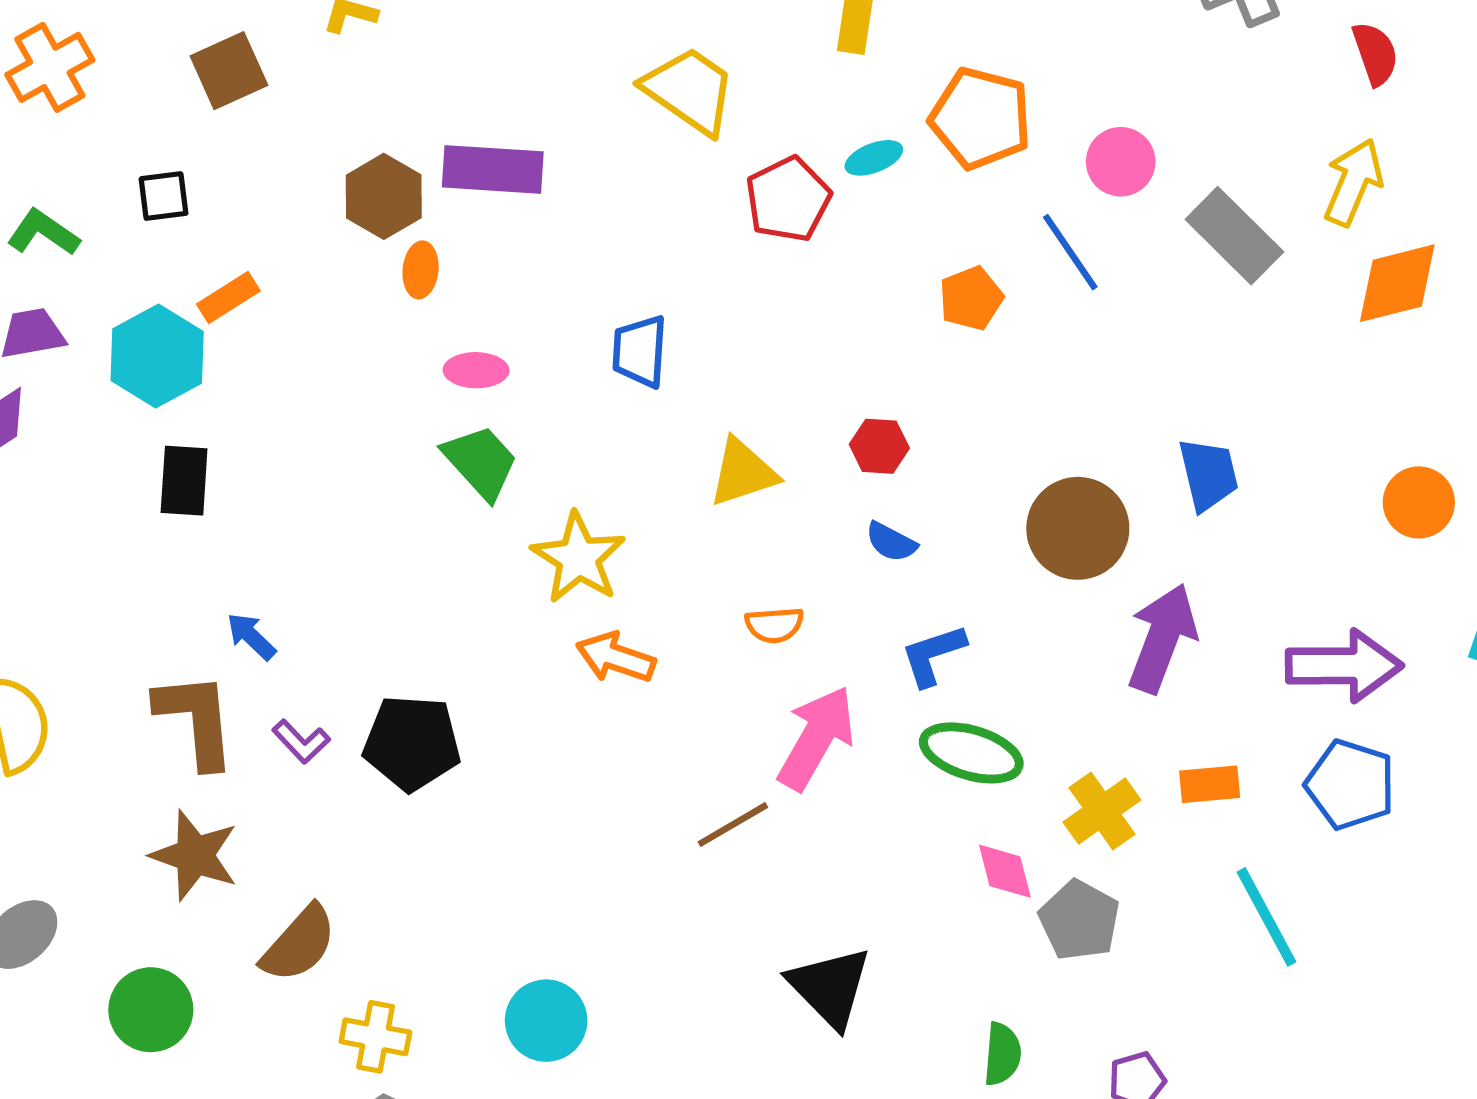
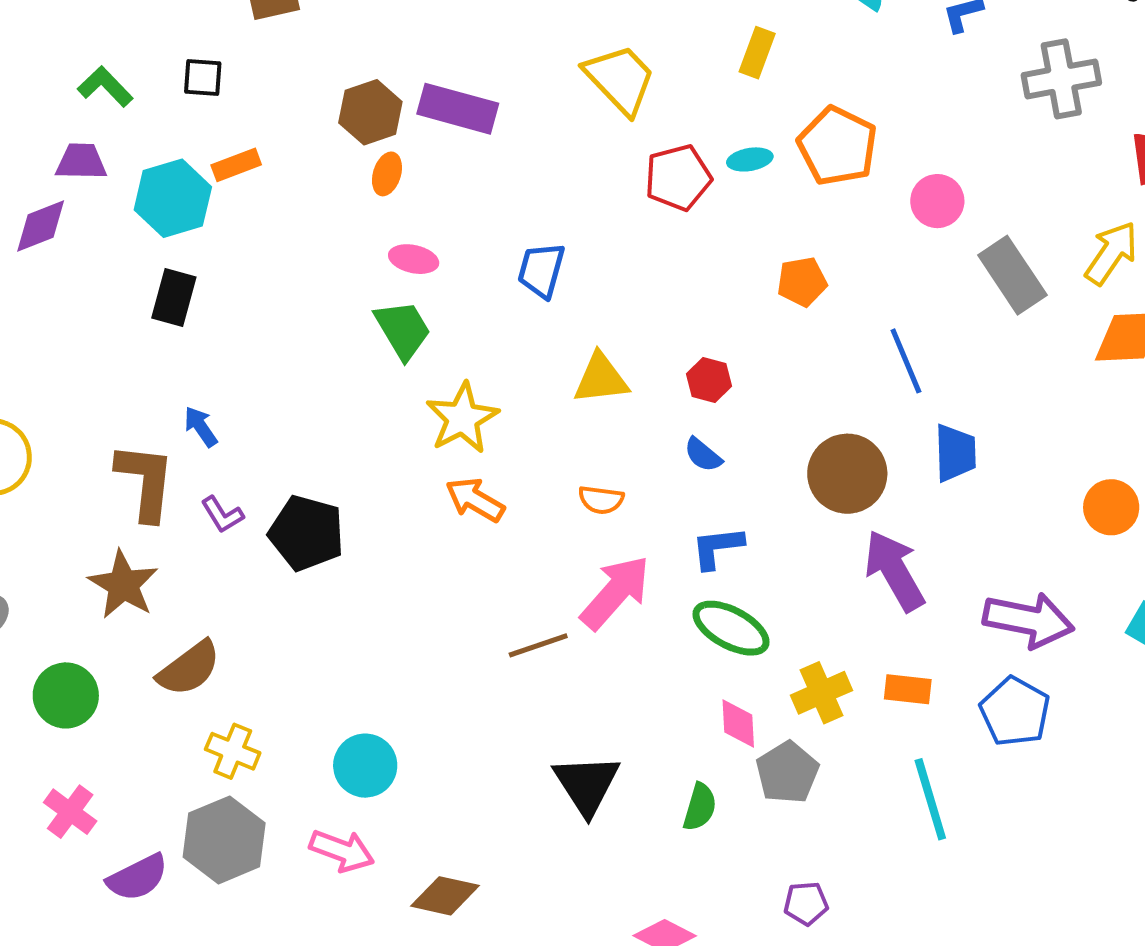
blue line: (1070, 252) -> (906, 361), moved
purple arrow: (1162, 638) -> (894, 571), turned -62
green semicircle: (1002, 1054) -> (700, 807), moved

